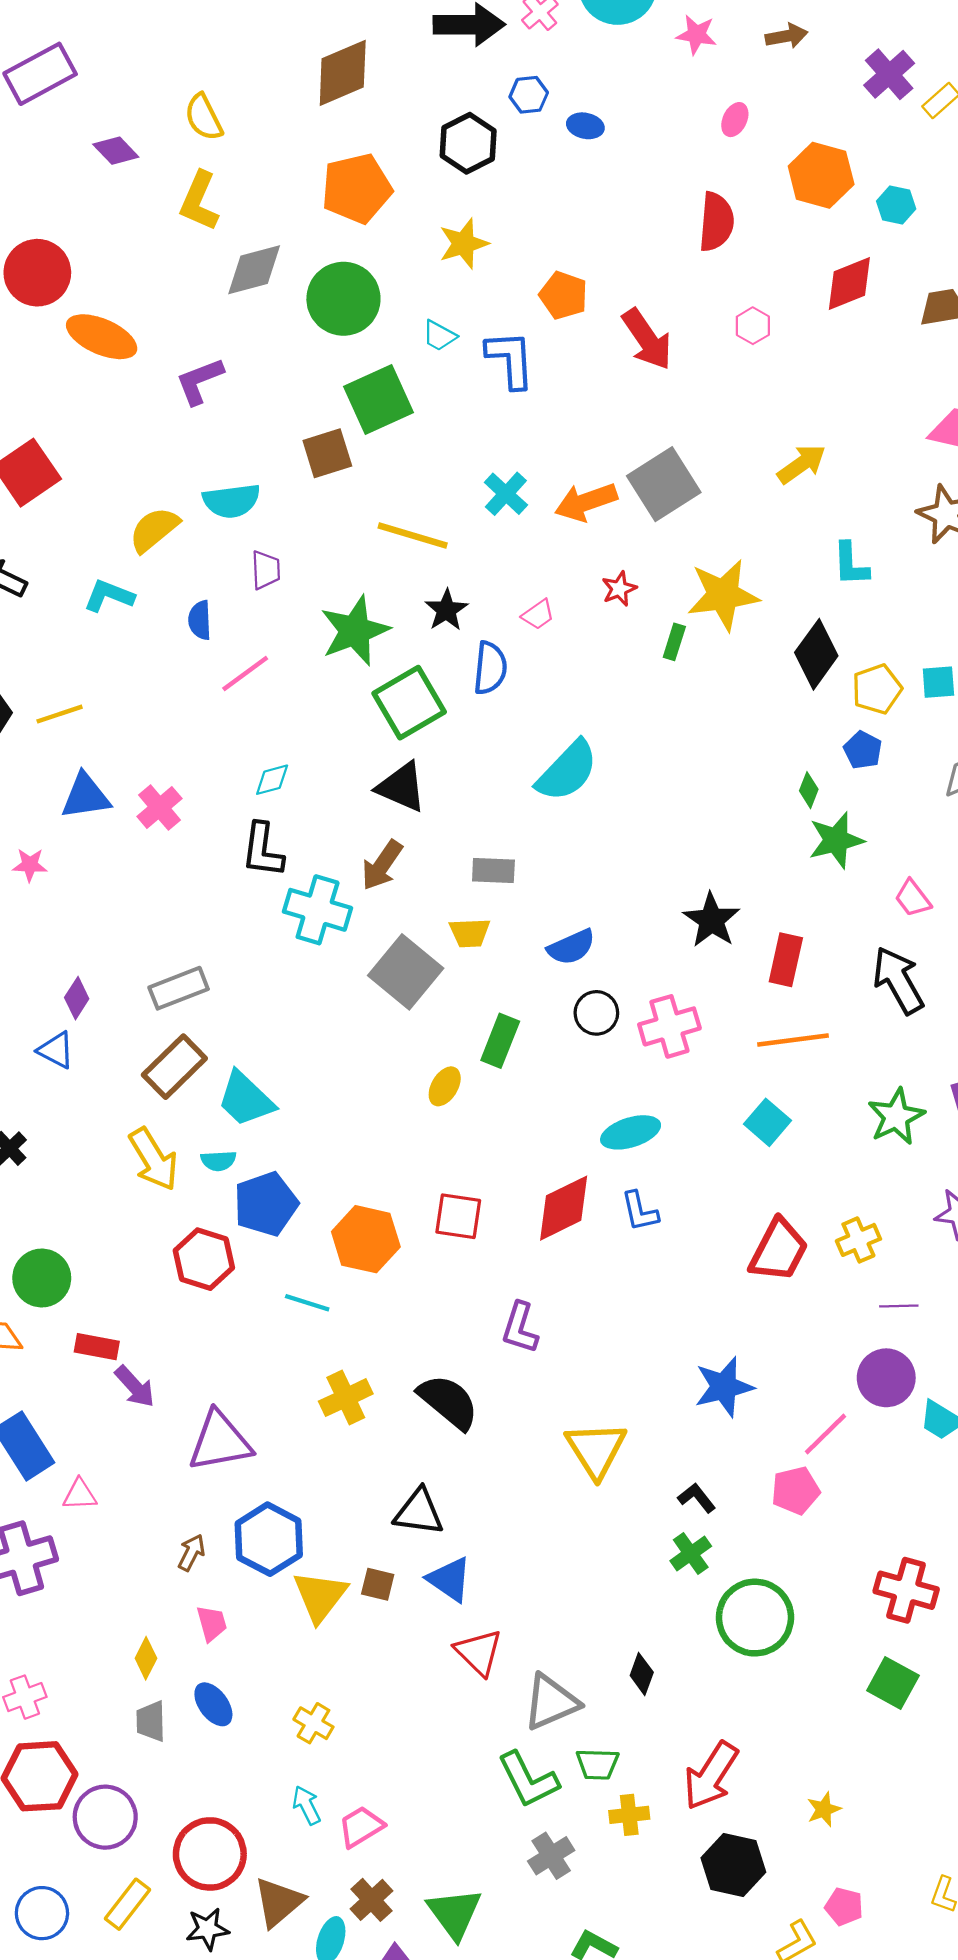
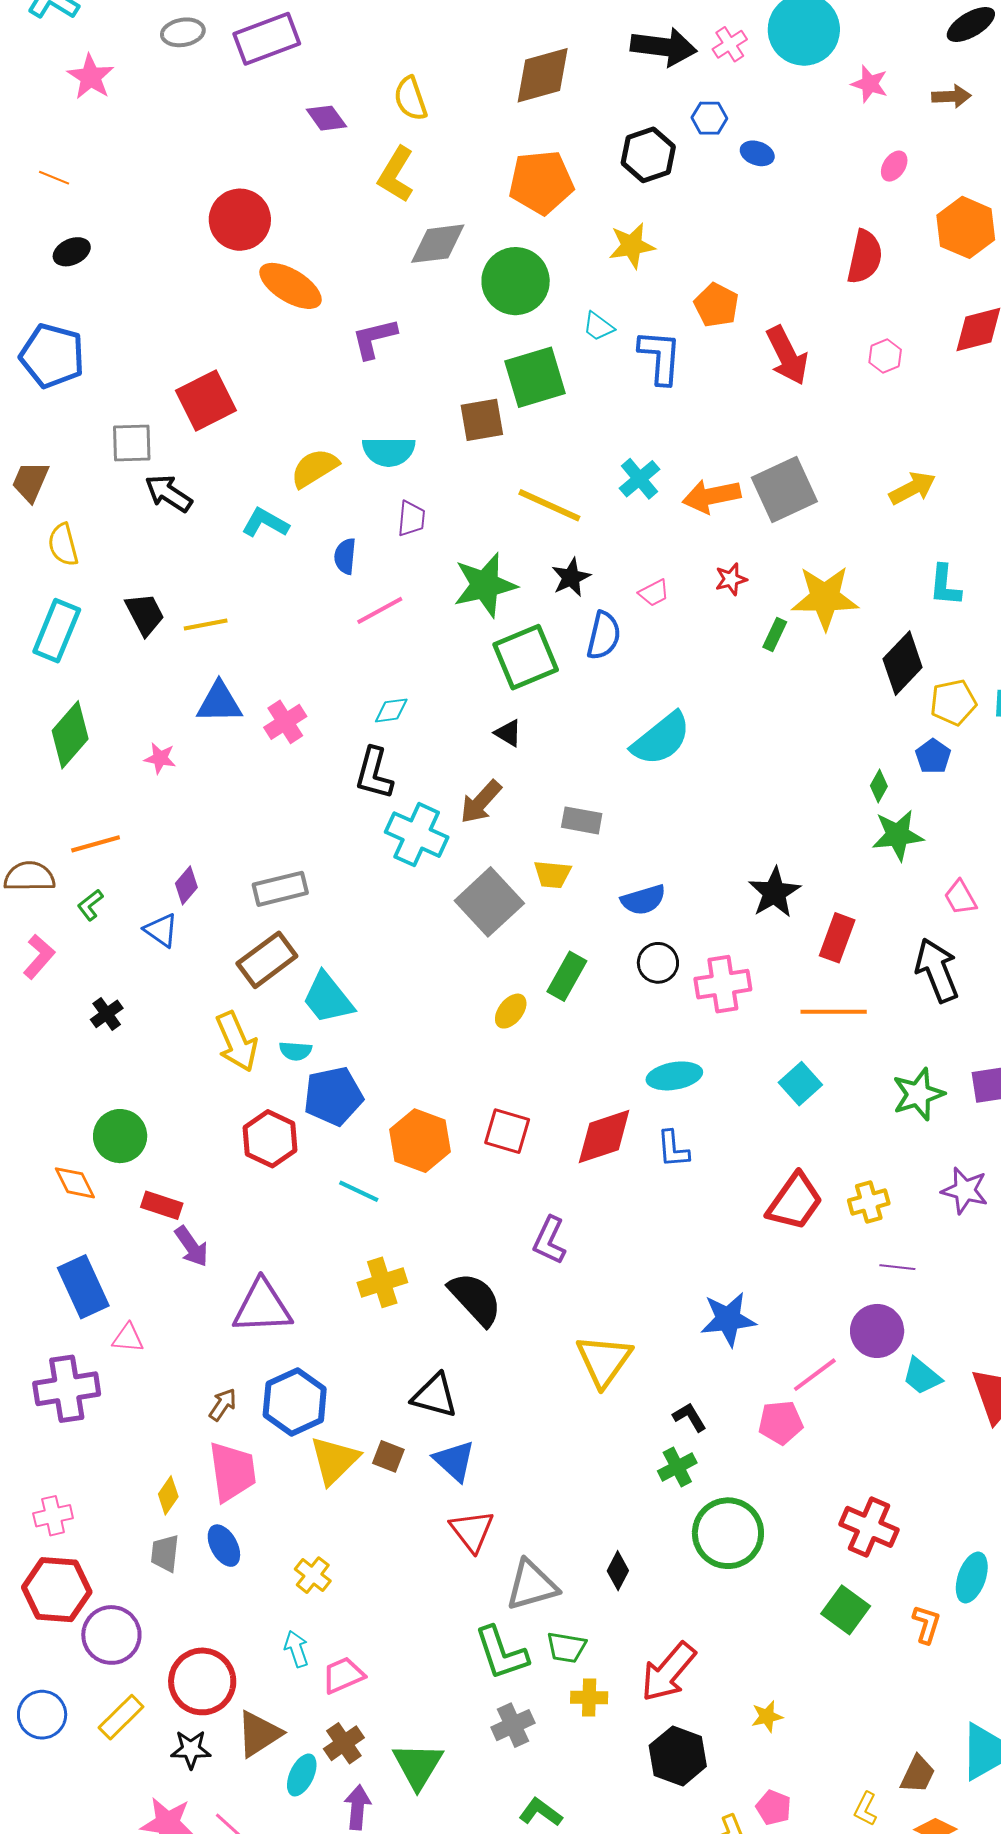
black triangle: (401, 787) -> (508, 733), size x0.6
pink trapezoid: (212, 1623) -> (232, 1472), size x1.8

